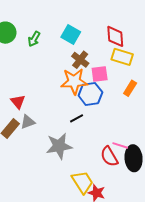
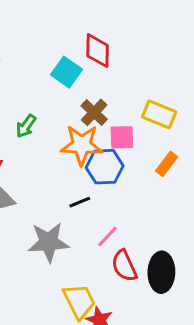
cyan square: (71, 35) -> (67, 72), moved
red diamond: (115, 36) -> (98, 51), moved
green arrow: (34, 39) -> (26, 126), moved
pink line: (120, 145) -> (107, 236), moved, turned -70

